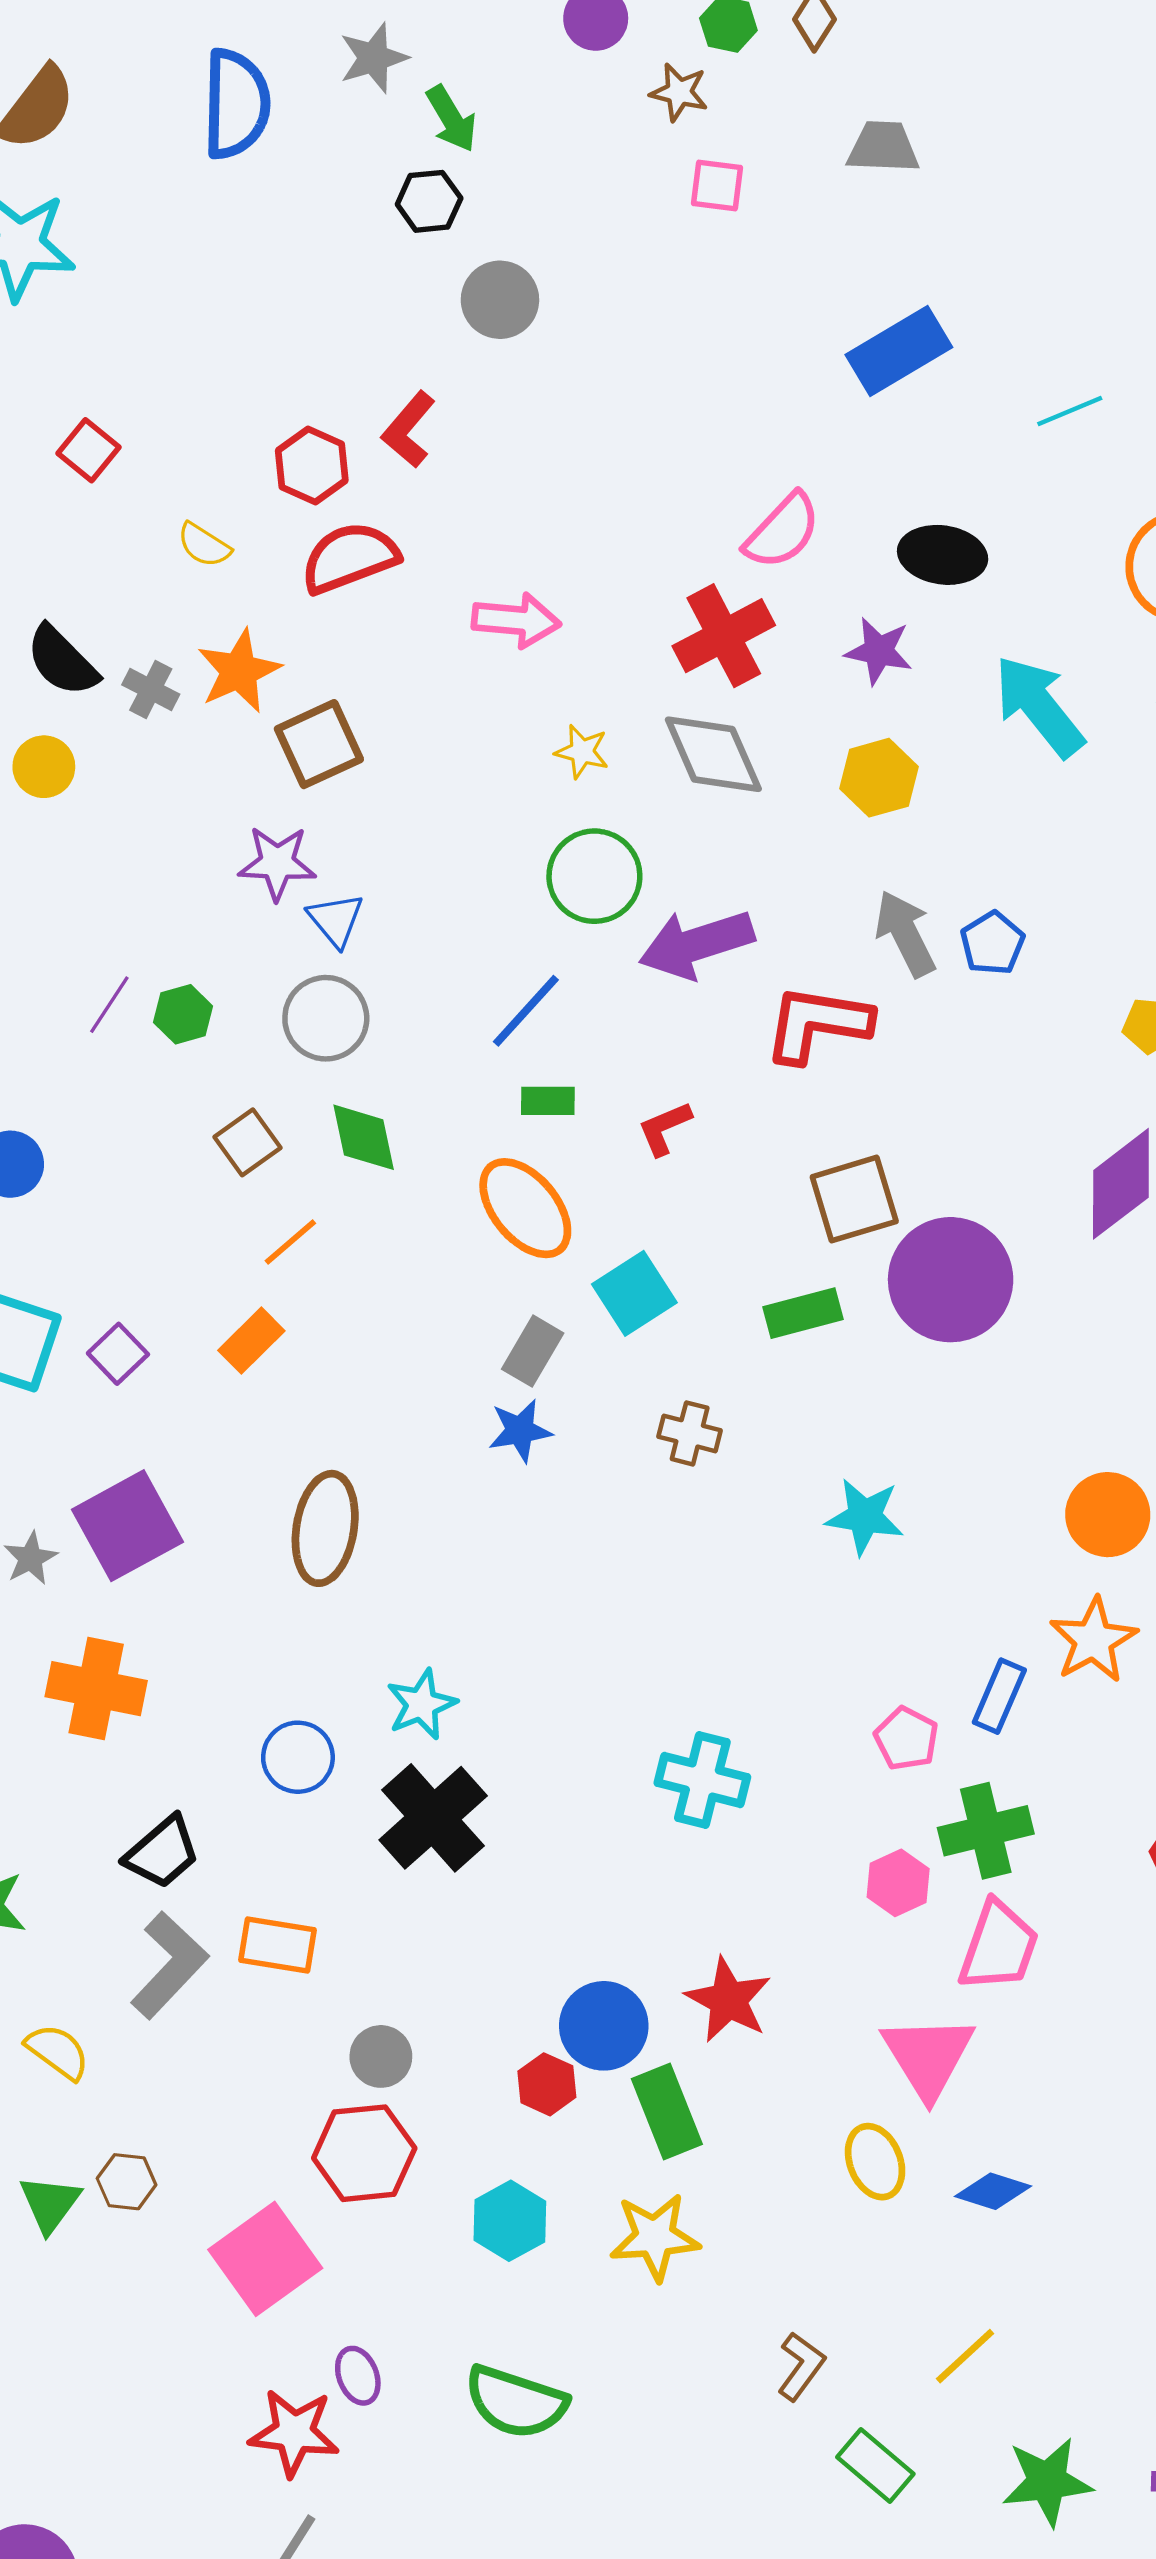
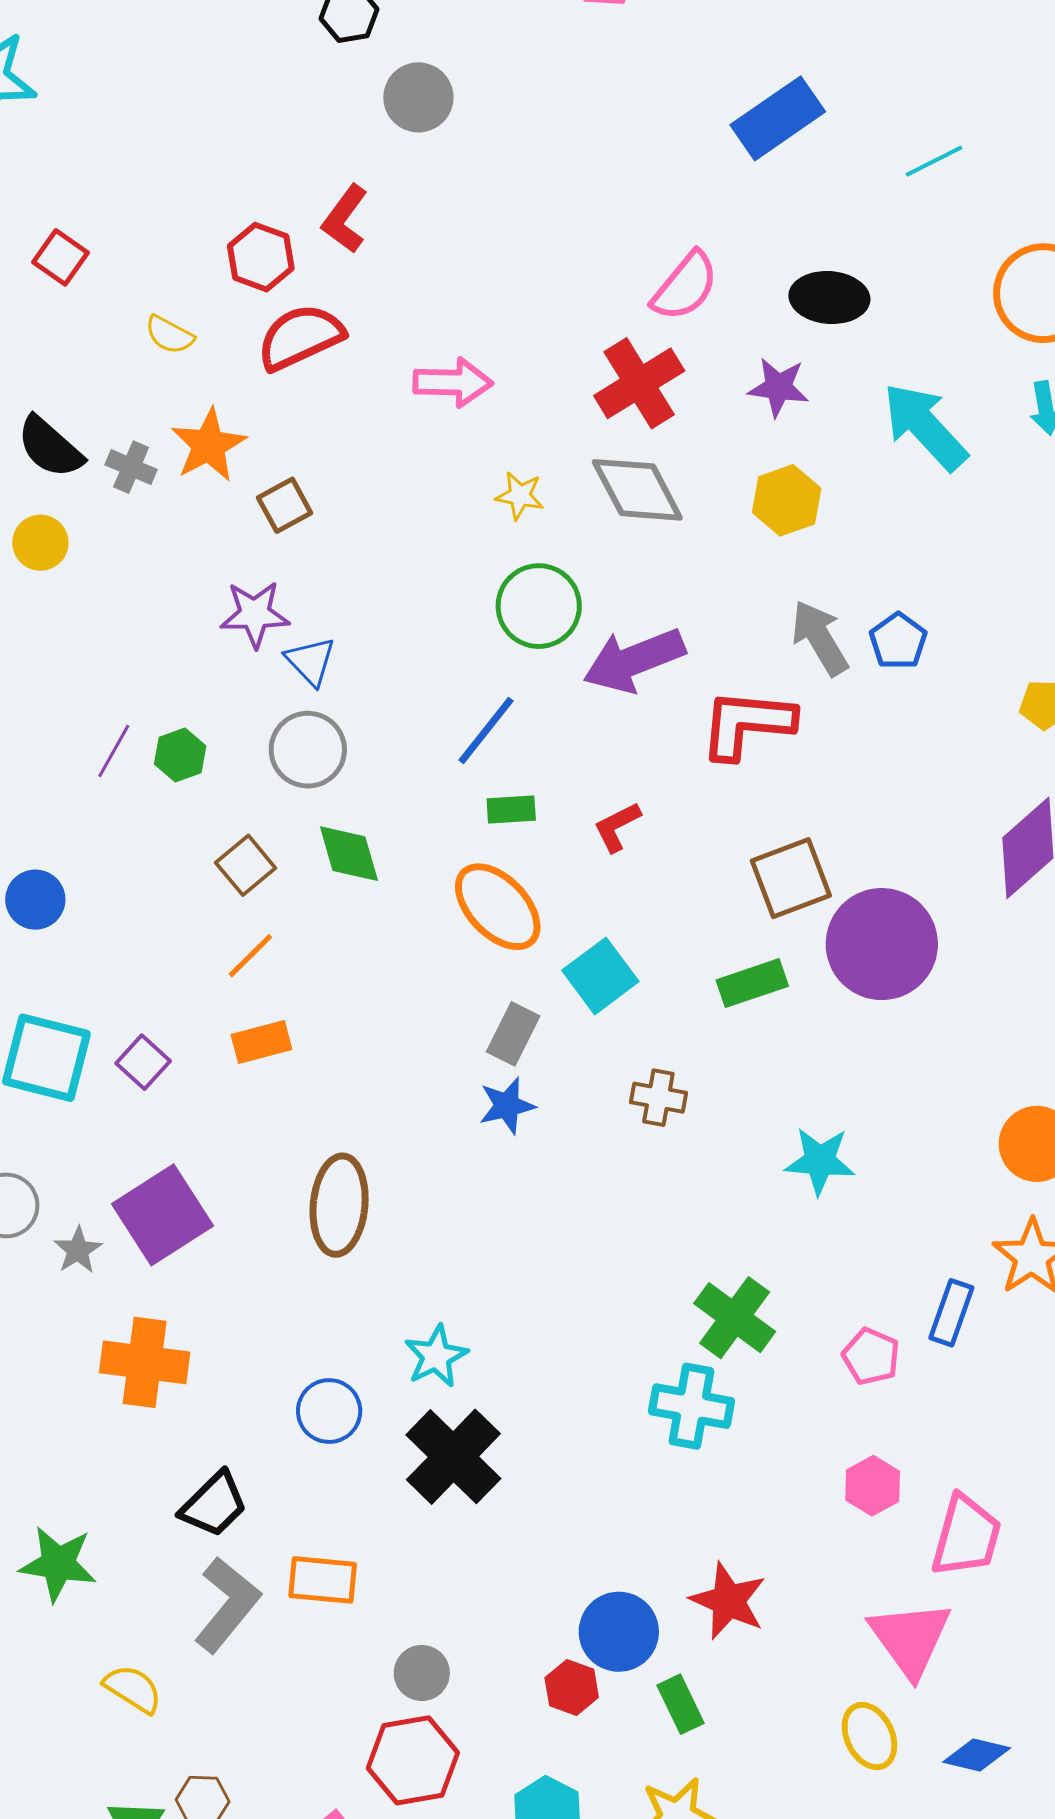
brown square: (319, 744) -> (285, 505), size x0.7
orange line: (290, 1242) -> (250, 956), moved
orange rectangle: (251, 1341) -> (261, 1042), turned 34
green cross: (986, 1831) -> (735, 1318), moved, turned -36
green rectangle: (667, 2111) -> (680, 1704), size x0.7

